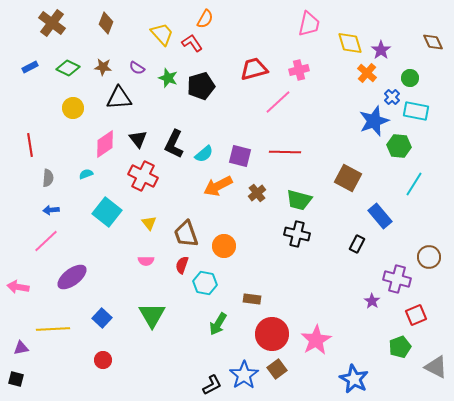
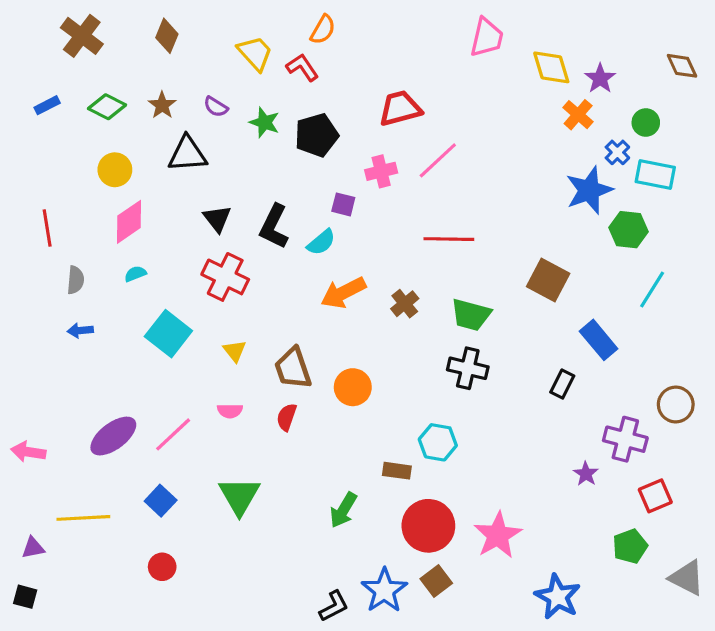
brown star: (103, 67) -> (162, 105), turned 30
pink cross: (299, 70) -> (381, 171), moved
pink diamond: (105, 144) -> (129, 222), moved
purple square: (240, 156) -> (343, 204), moved, size x0.7
pink line: (46, 241) -> (173, 434), moved
cyan hexagon: (205, 283) -> (438, 442), moved

